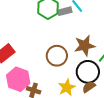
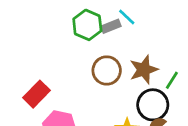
brown circle: (57, 56) -> (107, 71), moved

